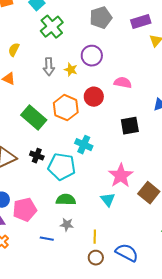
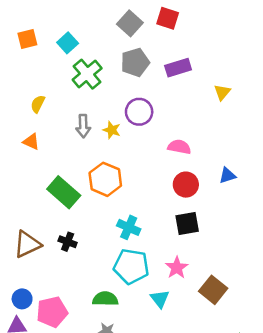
gray pentagon: (101, 18) -> (135, 62), moved
purple rectangle: (141, 22) -> (178, 68), moved
red circle: (94, 97) -> (186, 185), moved
black square: (130, 126) -> (187, 224), moved
cyan pentagon: (62, 167) -> (131, 266), moved
pink star: (121, 176) -> (177, 268), size x0.7

